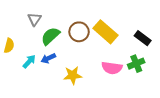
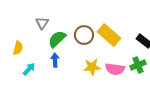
blue arrow: (48, 58) -> (55, 60), turned 112
cyan arrow: (29, 61) -> (29, 69), moved
yellow star: (73, 75) -> (92, 67), moved

